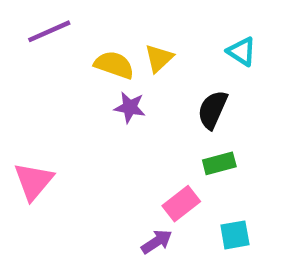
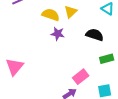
black semicircle: (213, 110) -> (95, 35), turned 84
green rectangle: (219, 163) -> (107, 59), moved

